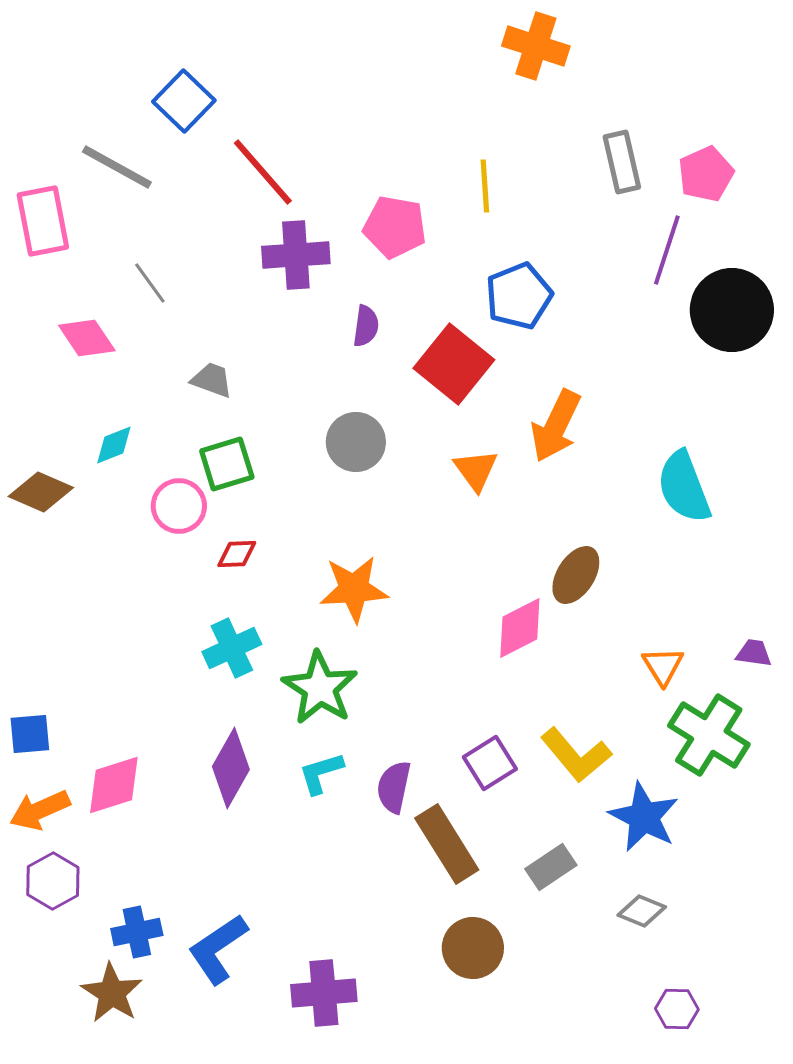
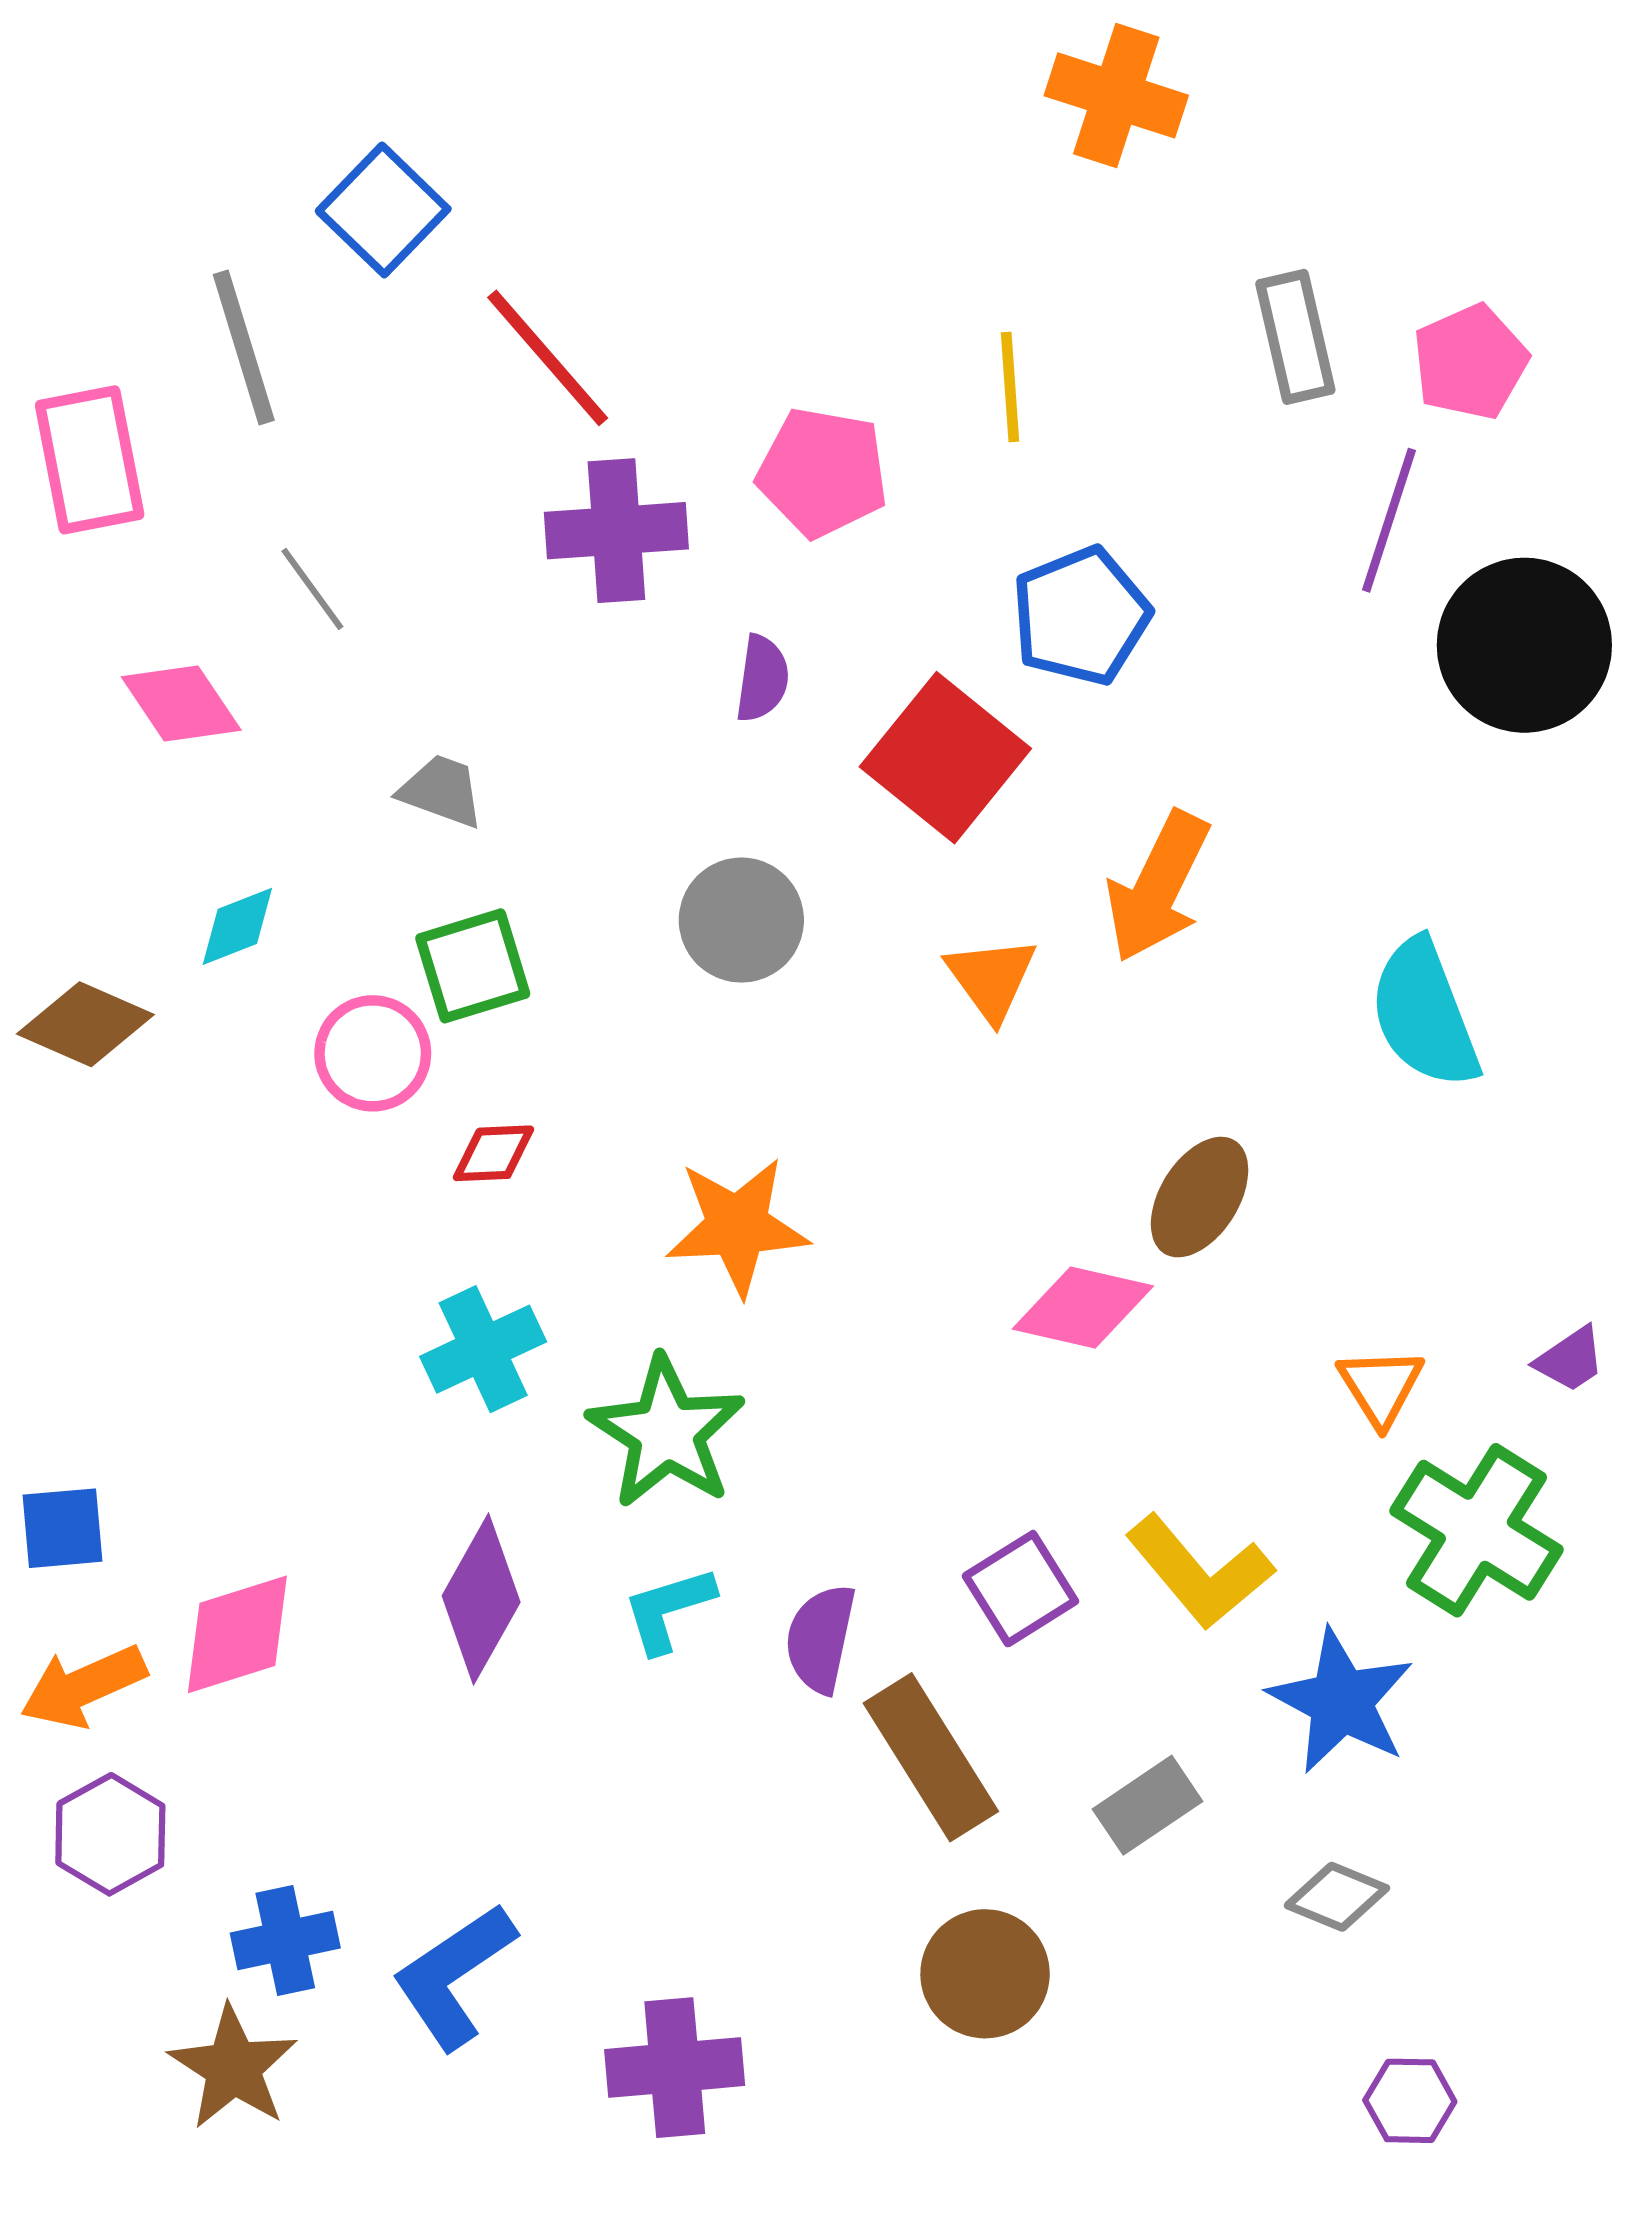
gray line: (117, 167) -> (244, 347), turned 44
pink diamond: (520, 628) -> (1083, 1307), turned 40
purple trapezoid: (754, 653) -> (1570, 1359), turned 138

